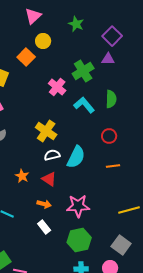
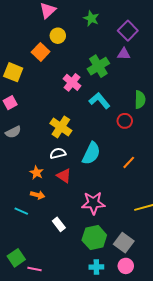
green semicircle: (111, 99) -> (140, 100), moved
red circle: (109, 136) -> (125, 121), moved
white semicircle: (52, 155) -> (58, 153), moved
orange line: (113, 166) -> (129, 162), turned -40
orange arrow: (44, 204) -> (38, 195), moved
gray square: (121, 245) -> (124, 243), moved

